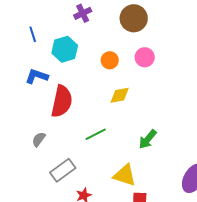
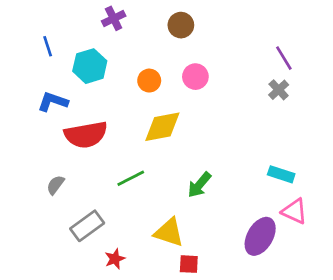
brown circle: (134, 18) -> (181, 25), size x0.7
yellow diamond: (120, 95) -> (162, 127), size x1.4
red semicircle: (62, 101) -> (86, 135), turned 68

